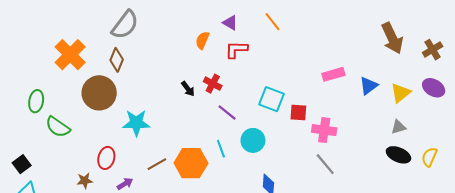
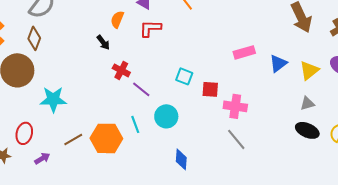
red cross: (213, 84) -> (121, 70), moved
black arrow: (188, 89) -> (103, 42), moved
cyan square: (271, 99) -> (184, 76), size x0.7

